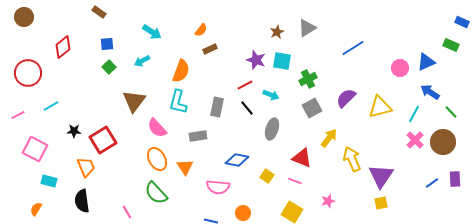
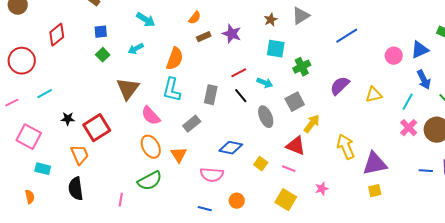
purple star: (256, 60) -> (232, 34), moved
blue arrow: (430, 92) -> (424, 80), turned -150
yellow triangle: (380, 107) -> (374, 95), size x0.7
gray square: (312, 108) -> (295, 102), moved
gray ellipse: (272, 129) -> (266, 117), turned -40
gray rectangle: (198, 136) -> (192, 124), turned -30
yellow arrow: (329, 138) -> (312, 124), moved
purple triangle: (381, 176) -> (375, 164), turned 44
blue line: (432, 183) -> (426, 171), turned 40
green semicircle: (156, 193) -> (150, 181), turned -75
orange semicircle: (36, 209) -> (30, 197), turned 136
pink line: (127, 212) -> (121, 200), turned 40

